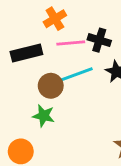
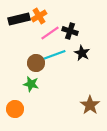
pink line: (71, 43) -> (50, 33), turned -30
black rectangle: (26, 53) -> (19, 19), moved

